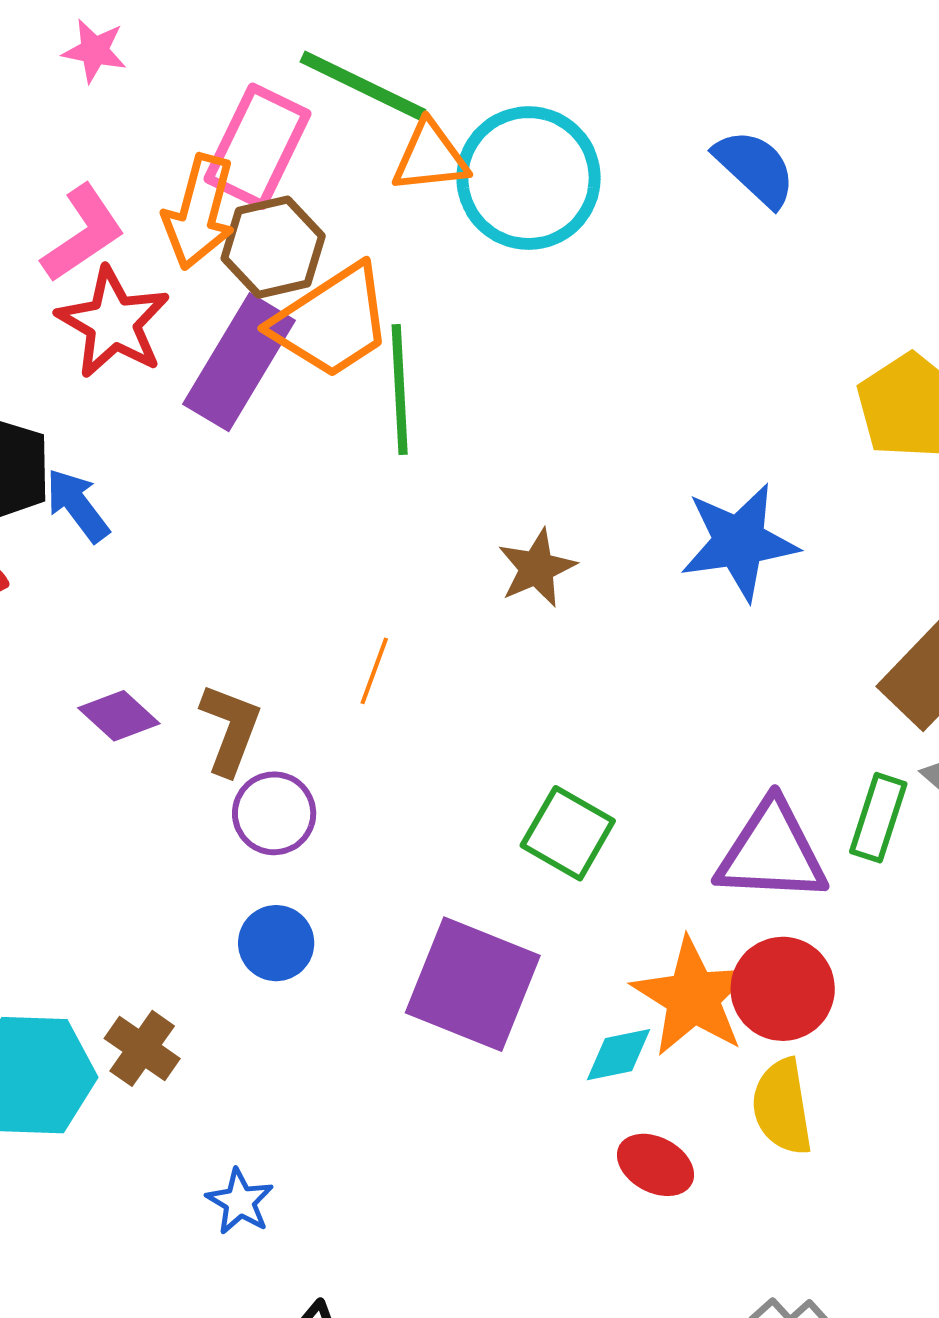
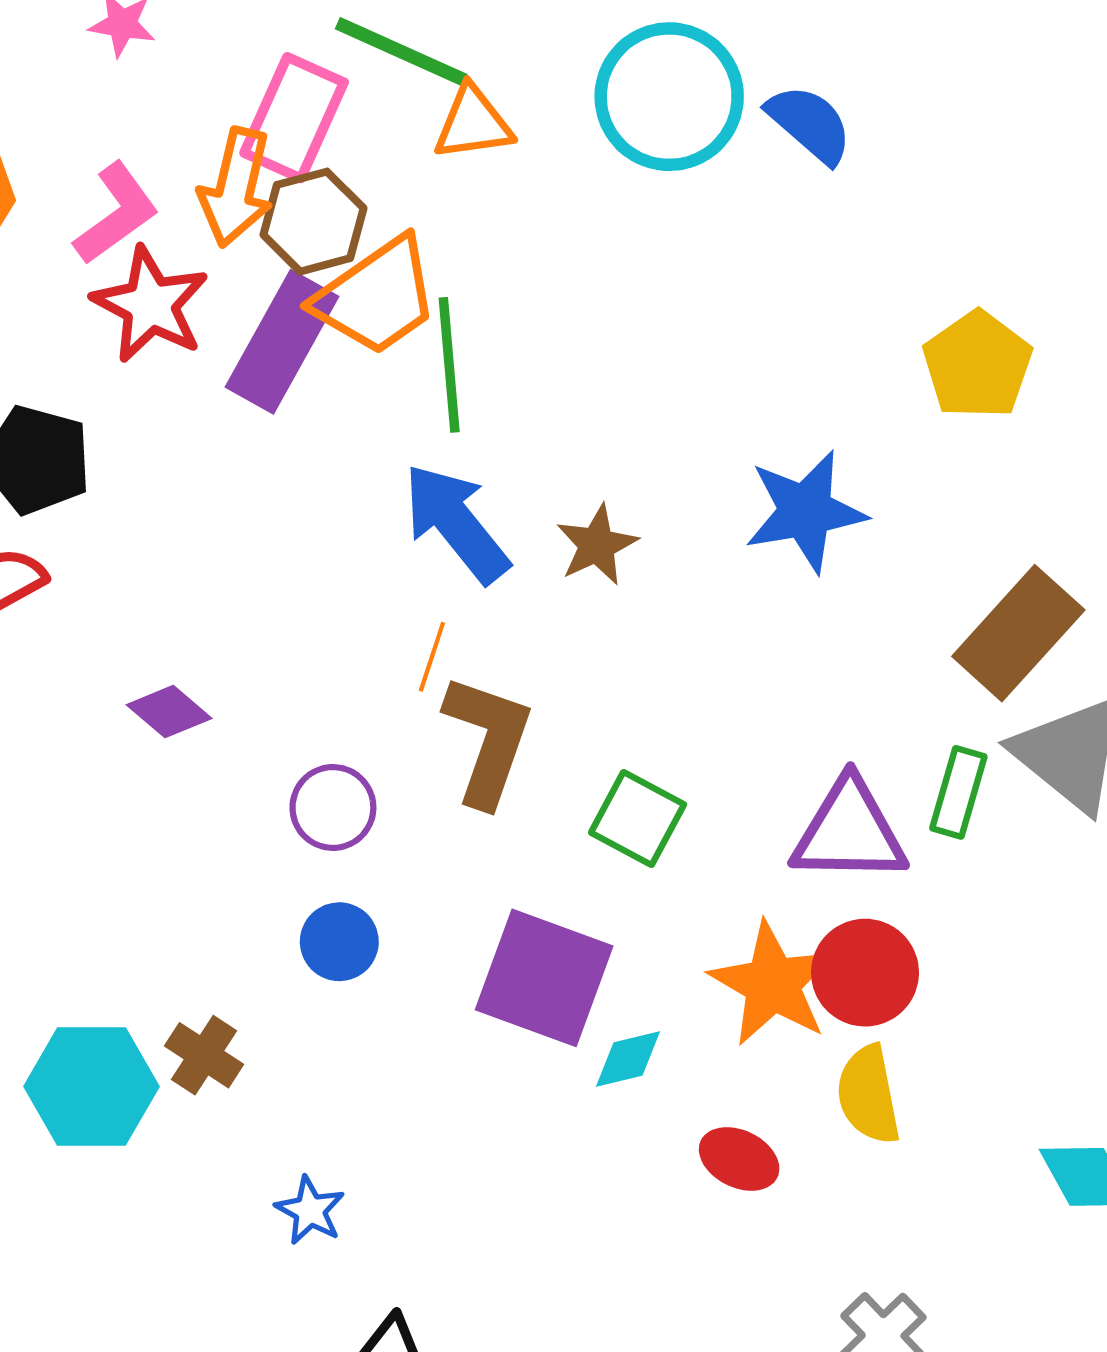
cyan circle: (529, 178) -> (669, 97), moved
blue arrow: (78, 505) -> (456, 523), moved, size x1.6
brown L-shape: (230, 729) -> (488, 740), moved, size x1.4
cyan diamond: (619, 1055) -> (628, 1059), moved

